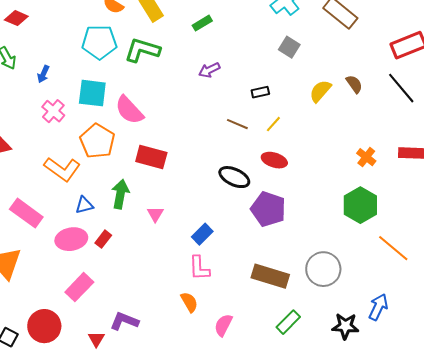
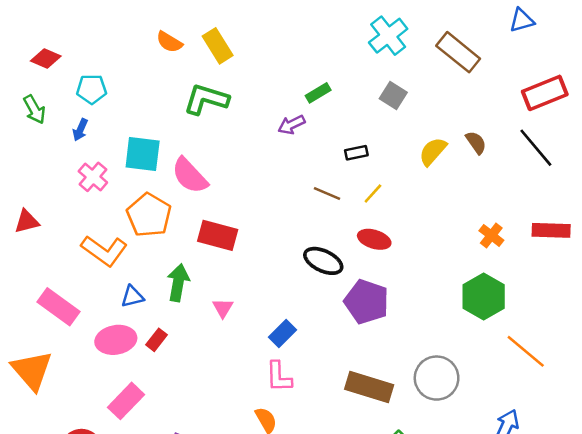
green rectangle: (202, 23) -> (318, 93), moved
cyan pentagon: (99, 42) -> (92, 89), moved, size x0.7

